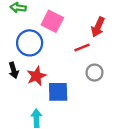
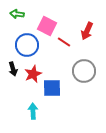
red line: (82, 47) -> (64, 42), moved, turned 56
gray circle: (94, 73) -> (84, 71), size x1.5

